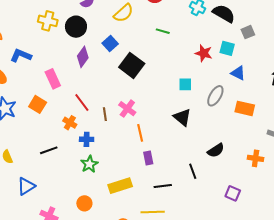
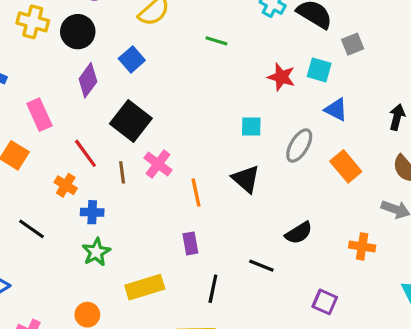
black square: (132, 65) -> (131, 121), moved
orange rectangle: (245, 108) -> (346, 166), turned 36
orange line: (140, 133) -> (196, 193), moved
black line: (49, 150) -> (32, 229), turned 54
black line: (193, 171) -> (261, 266), turned -49
black line: (163, 186) -> (213, 289), turned -72

